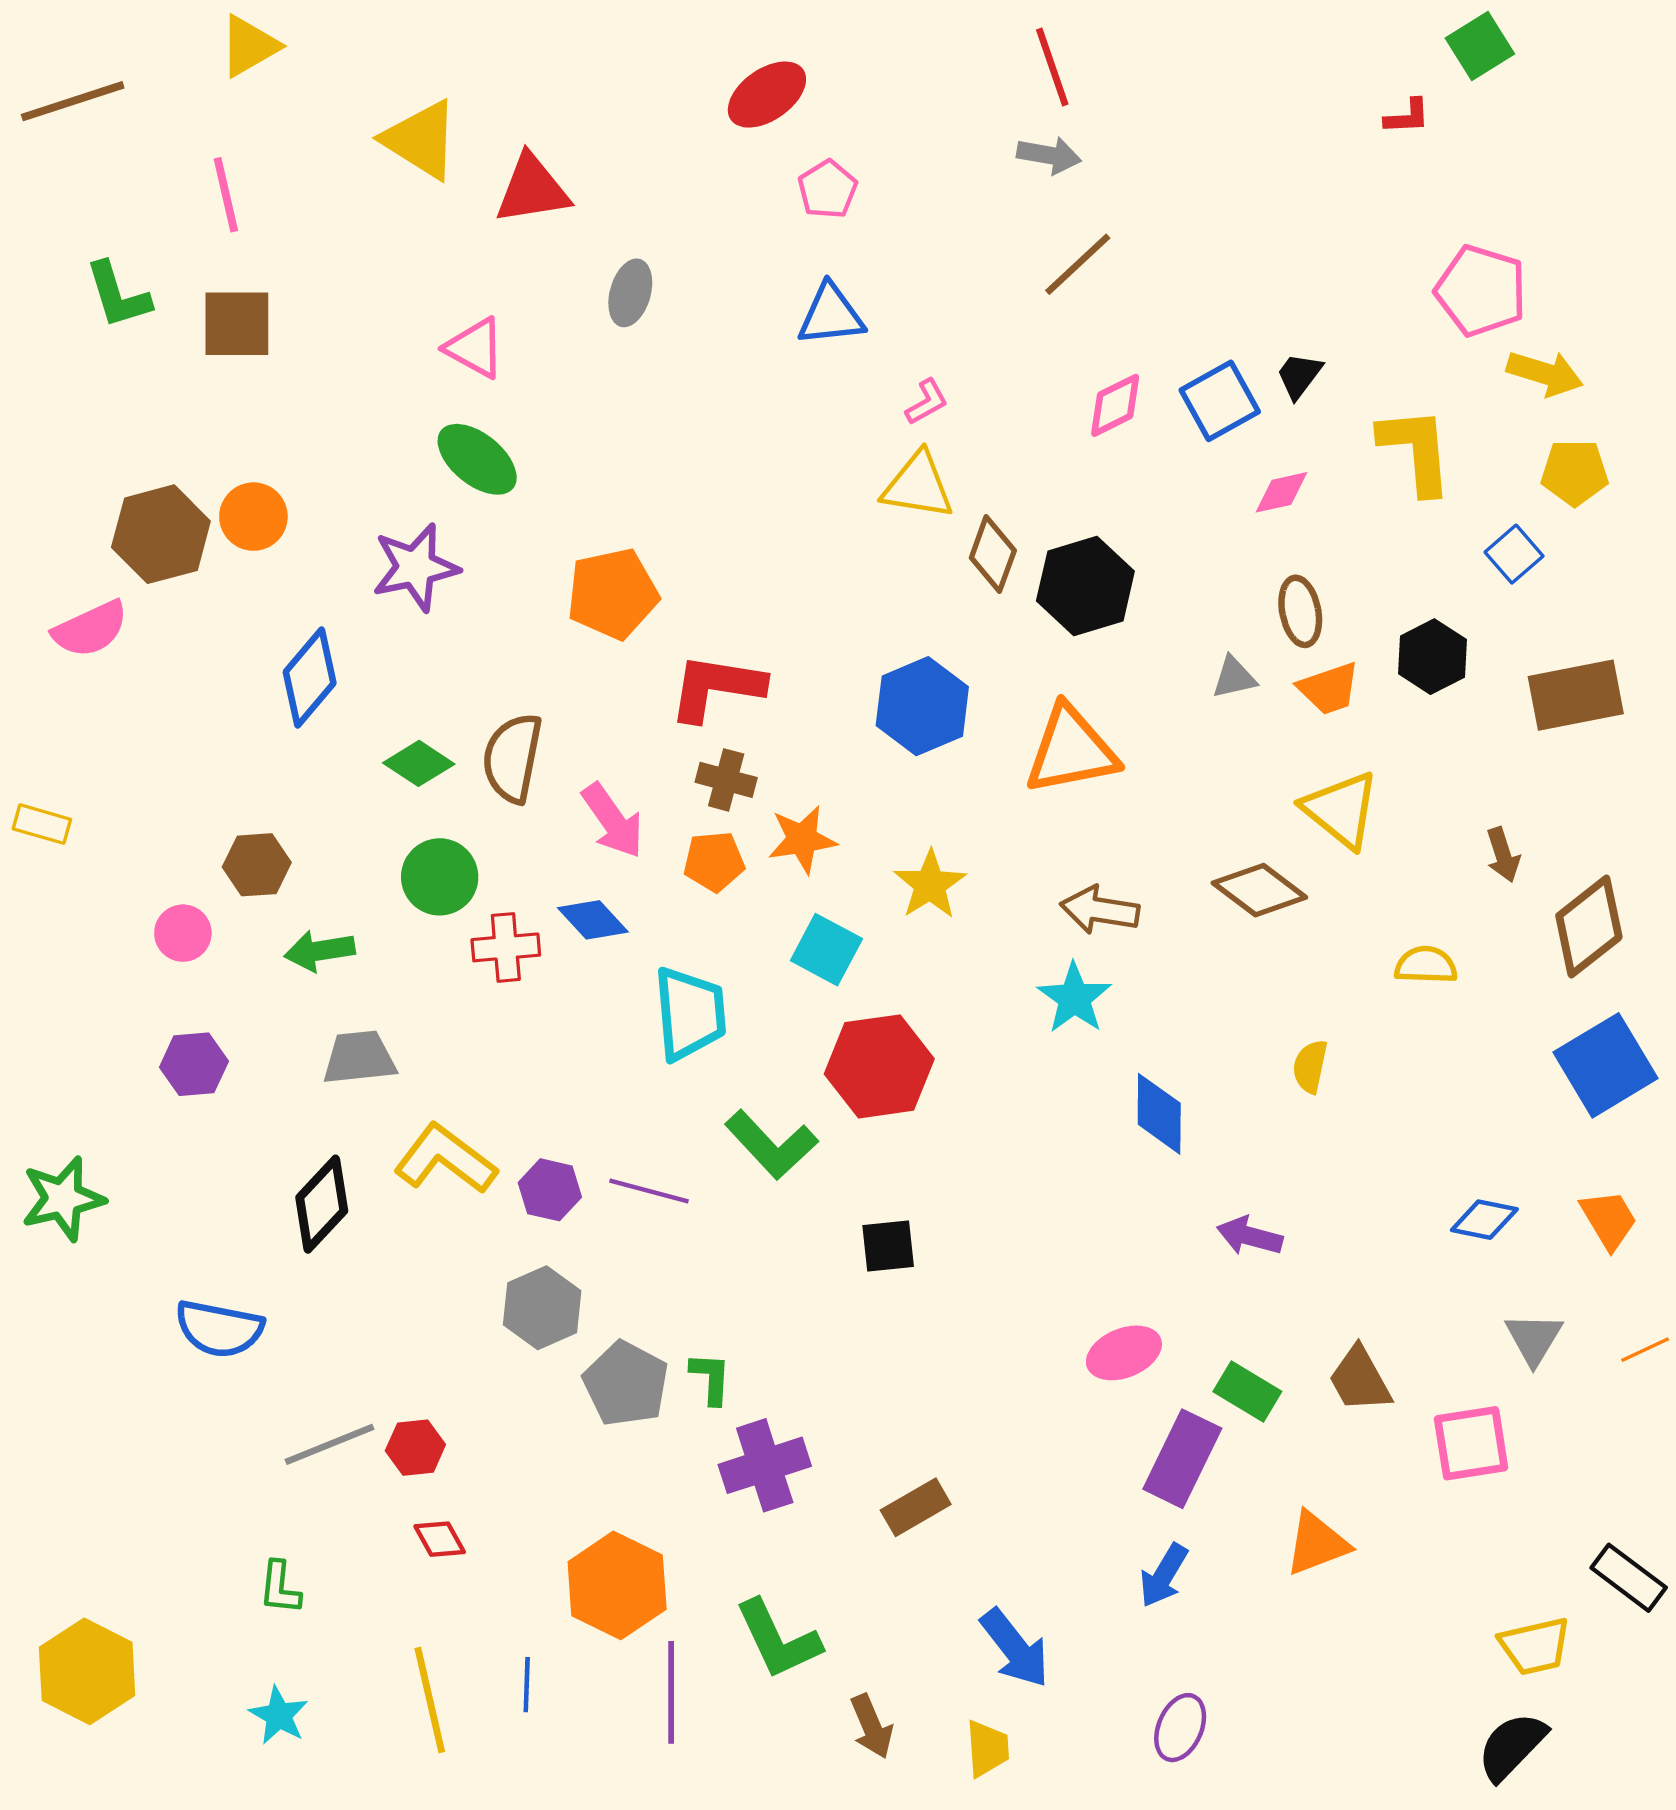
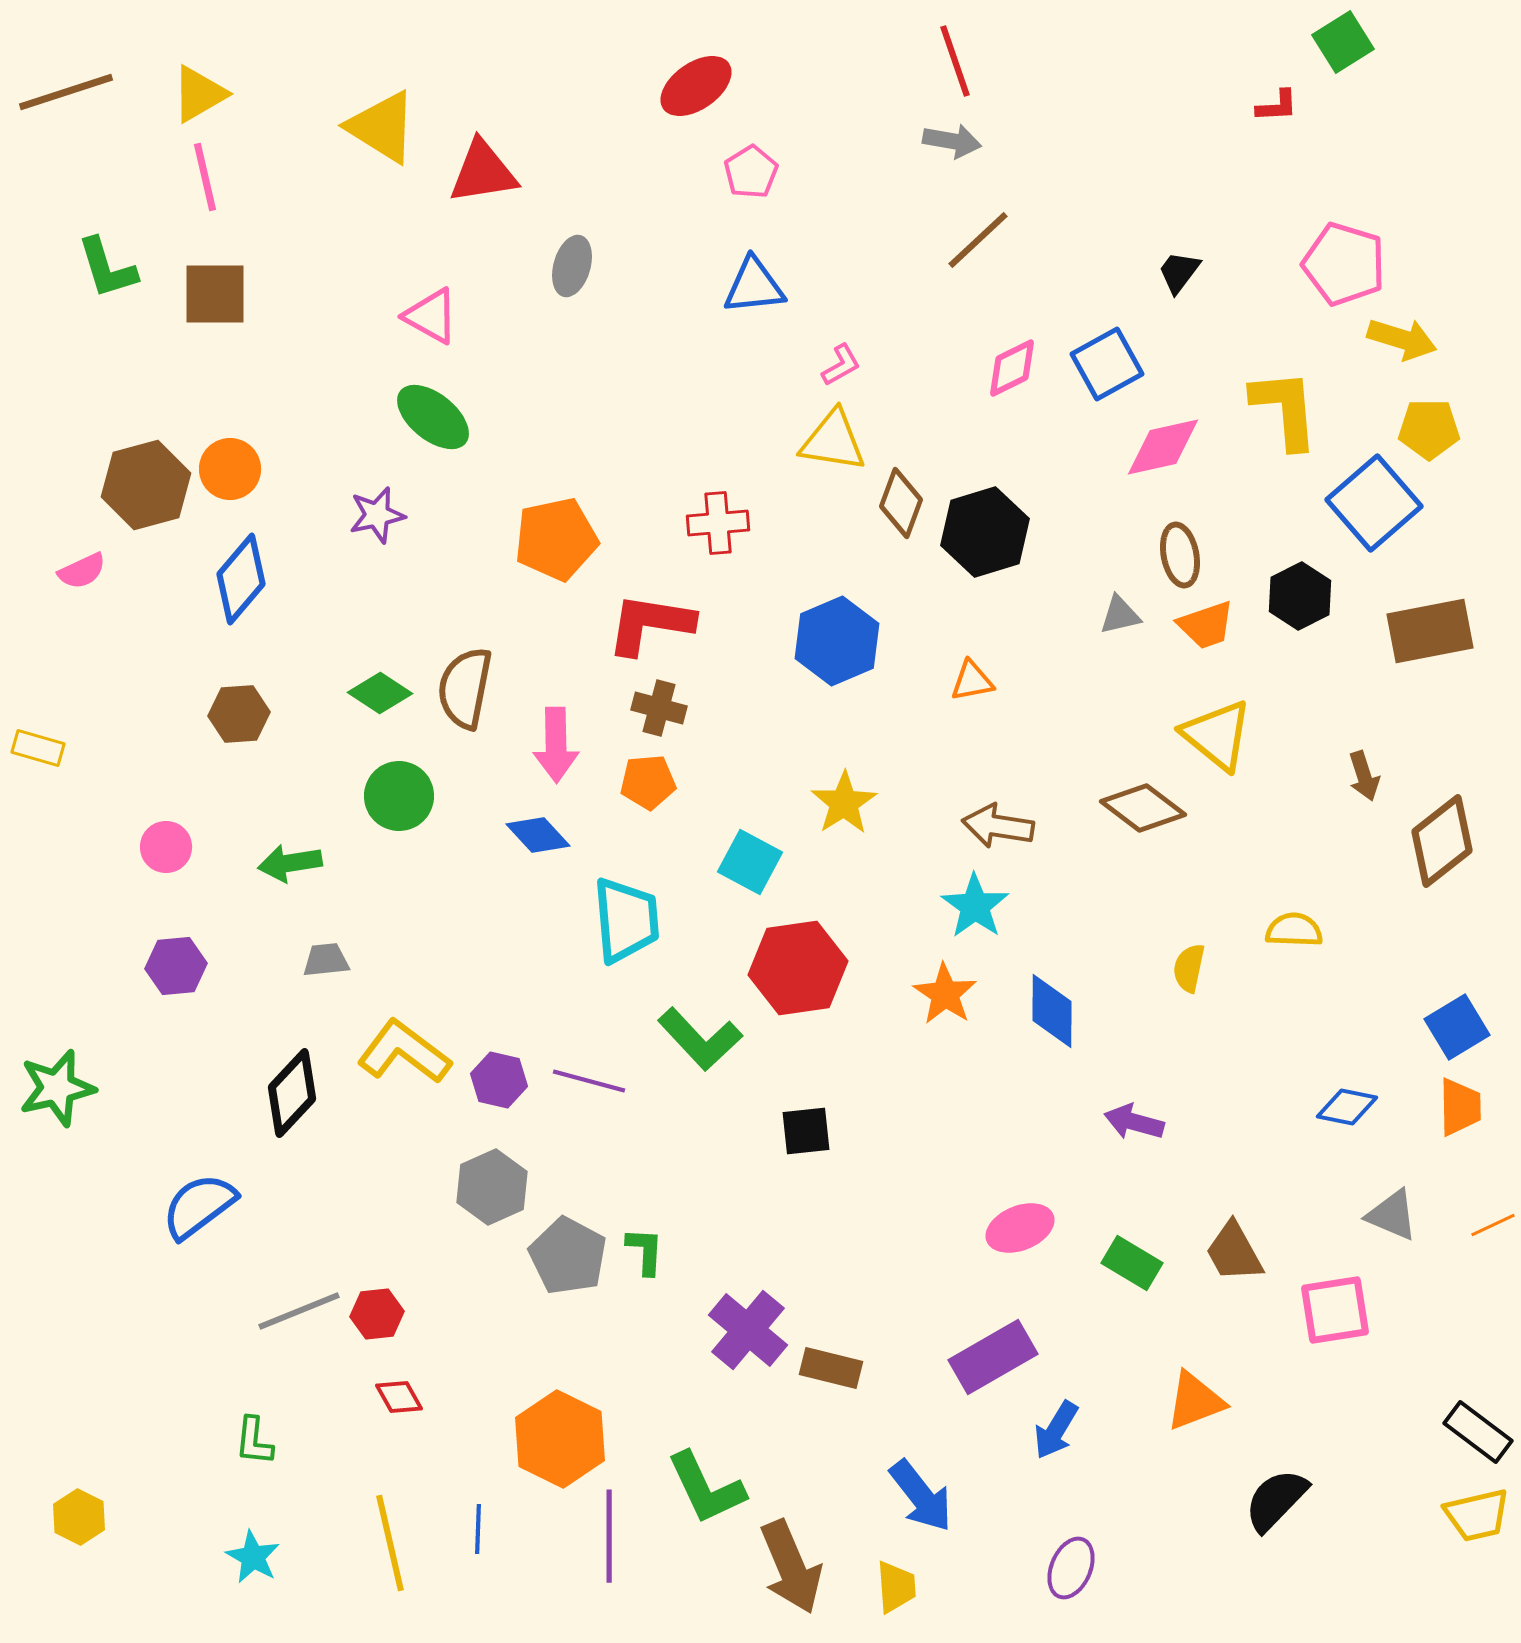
yellow triangle: (249, 46) -> (199, 94), moved
black trapezoid: (1299, 376) -> (1179, 272), moved
pink diamond: (1282, 492) -> (1163, 447), size x1.5
blue square: (1514, 554) -> (1374, 503), size x1.8
purple star: (415, 567) -> (377, 515), size x0.7
pink semicircle: (90, 629) -> (82, 571), size x0.7
blue diamond: (310, 677) -> (241, 579), moved
orange triangle: (1071, 750) -> (972, 681), size x0.5
pink arrow: (613, 821) -> (556, 745), turned 34
orange star: (802, 839) -> (945, 994), moved, turned -30
brown hexagon: (257, 865) -> (239, 714), moved
red cross: (506, 947) -> (718, 523), moved
yellow semicircle: (1426, 965) -> (1294, 930), moved
gray trapezoid: (359, 1058) -> (326, 960), size x0.7
blue square: (1605, 1065) -> (1457, 1027), moved, size x0.7
orange trapezoid: (1609, 1220) -> (1460, 1107), turned 30
blue semicircle: (219, 1329) -> (199, 1206), turned 132
gray triangle: (1534, 1339) -> (1392, 1215), turned -38
purple rectangle: (1182, 1459) -> (993, 1357), moved, turned 34
purple cross: (765, 1465) -> (748, 1330), moved, turned -32
brown rectangle: (916, 1507) -> (831, 1368), turned 44
yellow trapezoid: (1535, 1646) -> (1477, 1515), moved
yellow hexagon: (87, 1671) -> (79, 1517), size x0.6
brown arrow: (872, 1726) -> (791, 1567), size x1.6
black semicircle: (1512, 1746) -> (1276, 1500), moved

